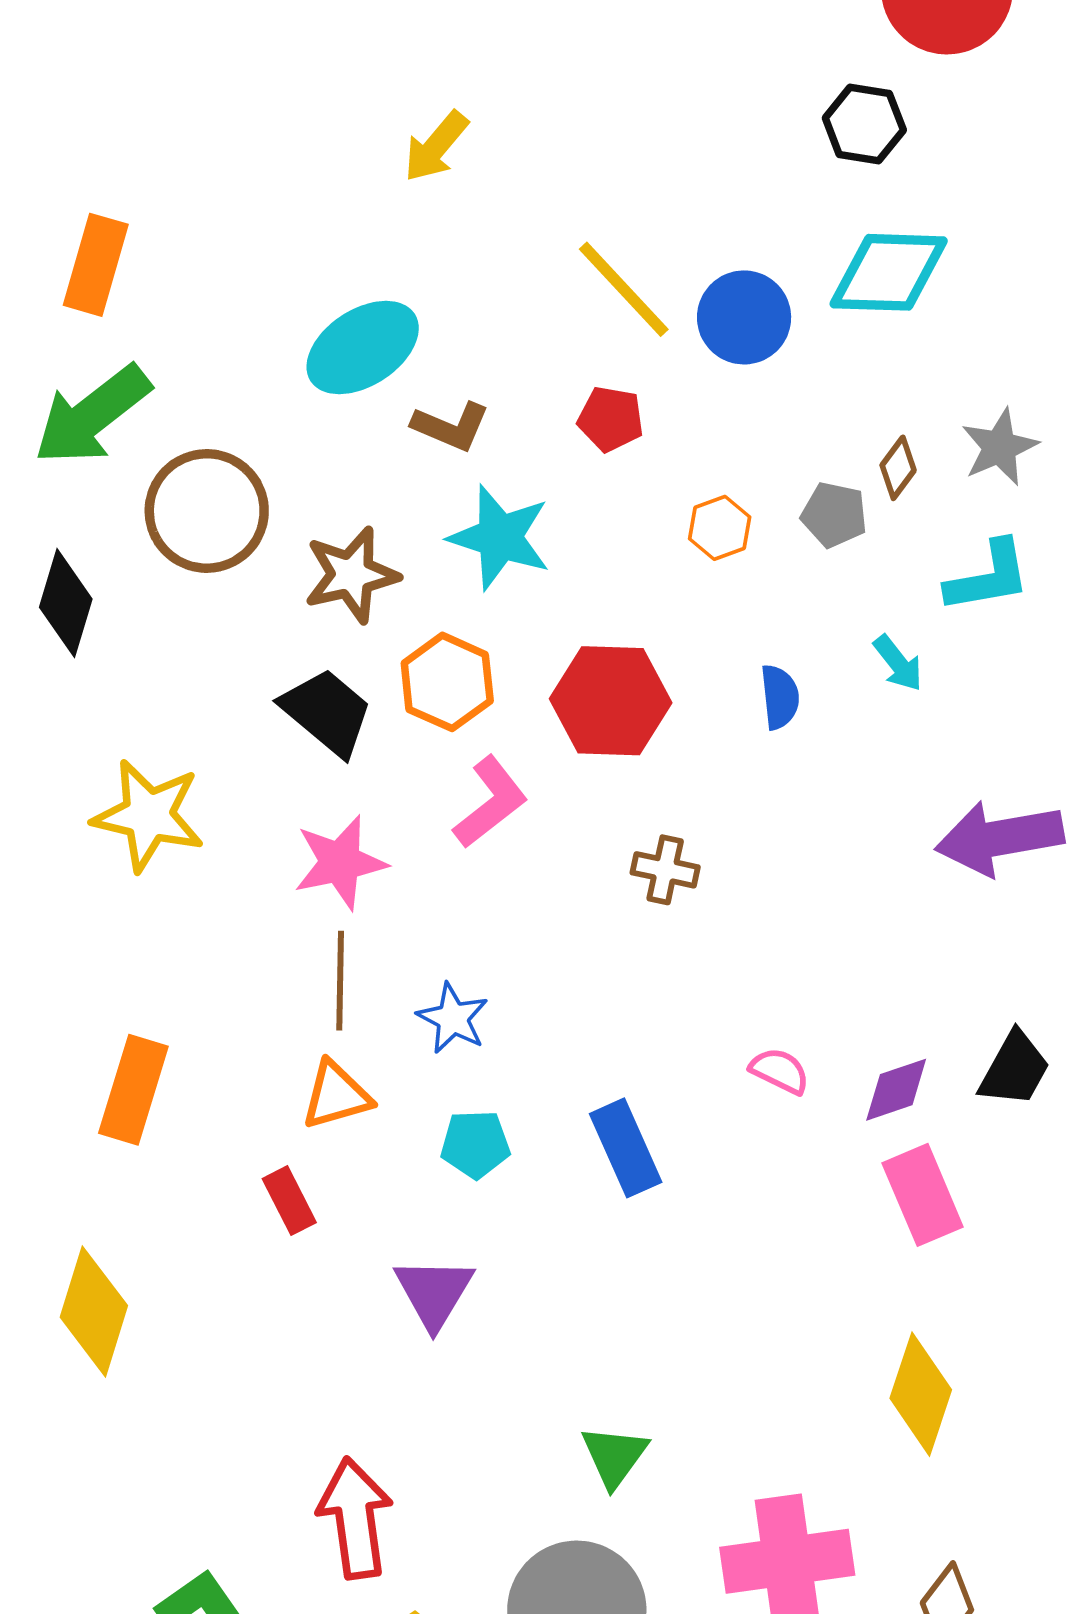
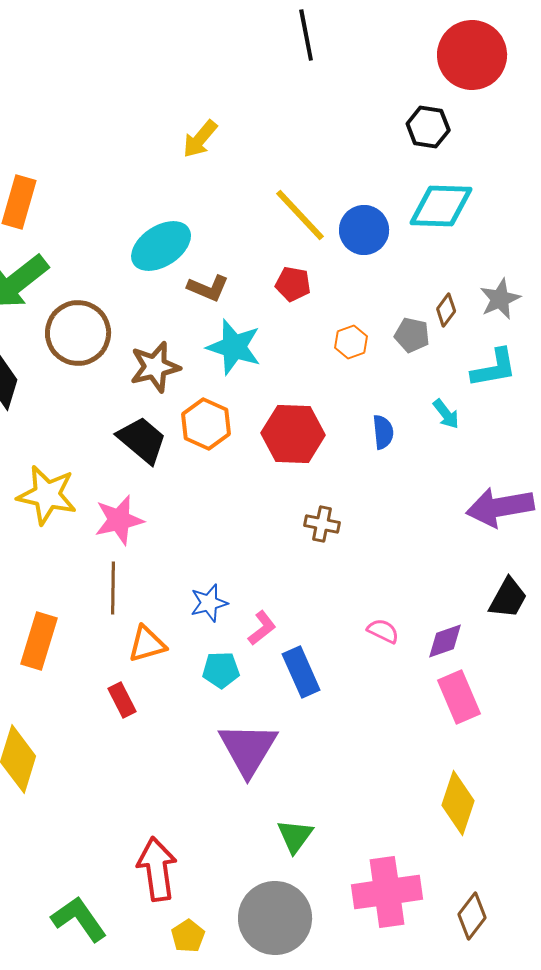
pink L-shape: (490, 802) -> (262, 628), moved, size x0.7
pink star: (340, 862) -> (119, 520), moved
brown line: (340, 981) -> (113, 588), moved
blue star: (453, 1018) -> (209, 603), turned 30
black trapezoid: (1015, 1069) -> (508, 598), moved
purple triangle: (434, 1293) -> (248, 749), moved, size x1.4

